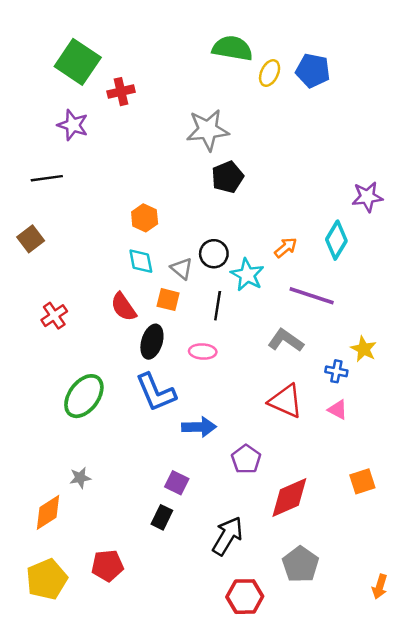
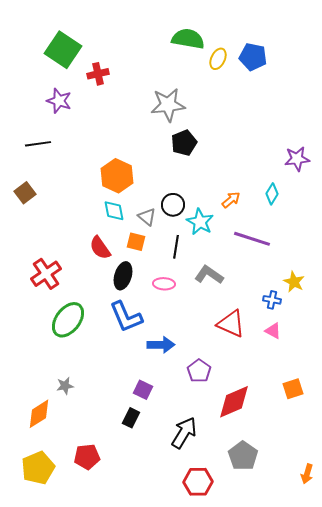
orange hexagon: (145, 218) -> (117, 176), size x1.5
cyan diamond: (336, 240) -> (272, 194), size x0.7
red cross: (54, 316) -> (46, 274), moved, size x1.4
gray L-shape: (286, 340) -> (209, 275), moved

